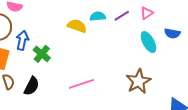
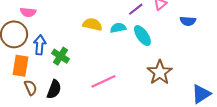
cyan semicircle: (98, 16) -> (118, 28), moved
cyan ellipse: (148, 42) -> (142, 36), moved

